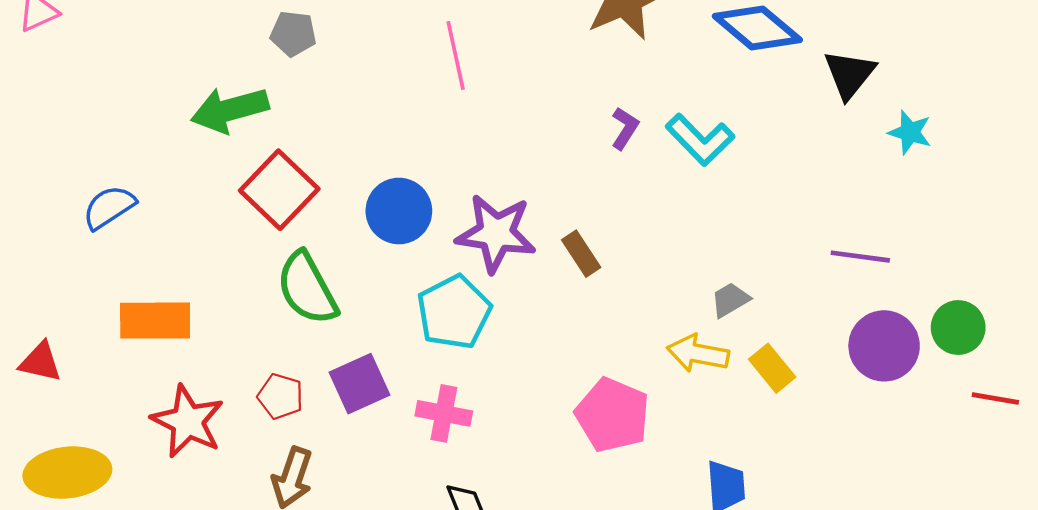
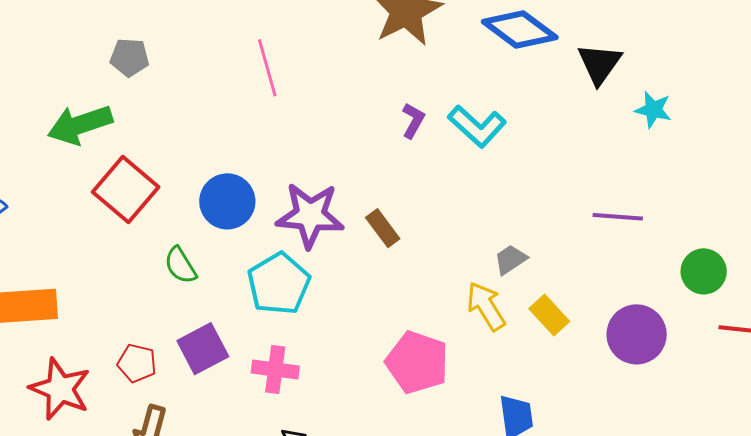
green semicircle: (307, 288) -> (180, 265), moved, size x0.6
purple circle: (884, 346) -> (637, 334), moved
yellow arrow: (698, 353) -> (486, 306), turned 51

